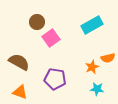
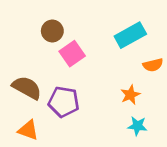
orange semicircle: (108, 58) -> (153, 65), moved
purple pentagon: (55, 79) -> (64, 102), moved

